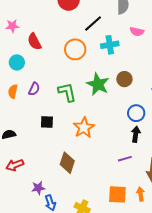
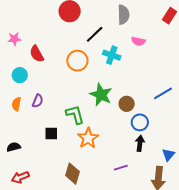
cyan cross: (110, 45) -> (112, 55), turned 30
brown circle: (124, 79) -> (127, 104), moved
green L-shape: (67, 92) -> (75, 115), moved
purple line: (125, 159) -> (121, 168), moved

